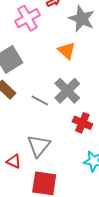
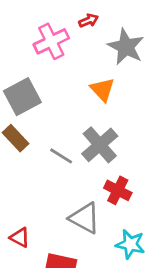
gray triangle: (39, 146) -> (85, 218), moved, turned -45

